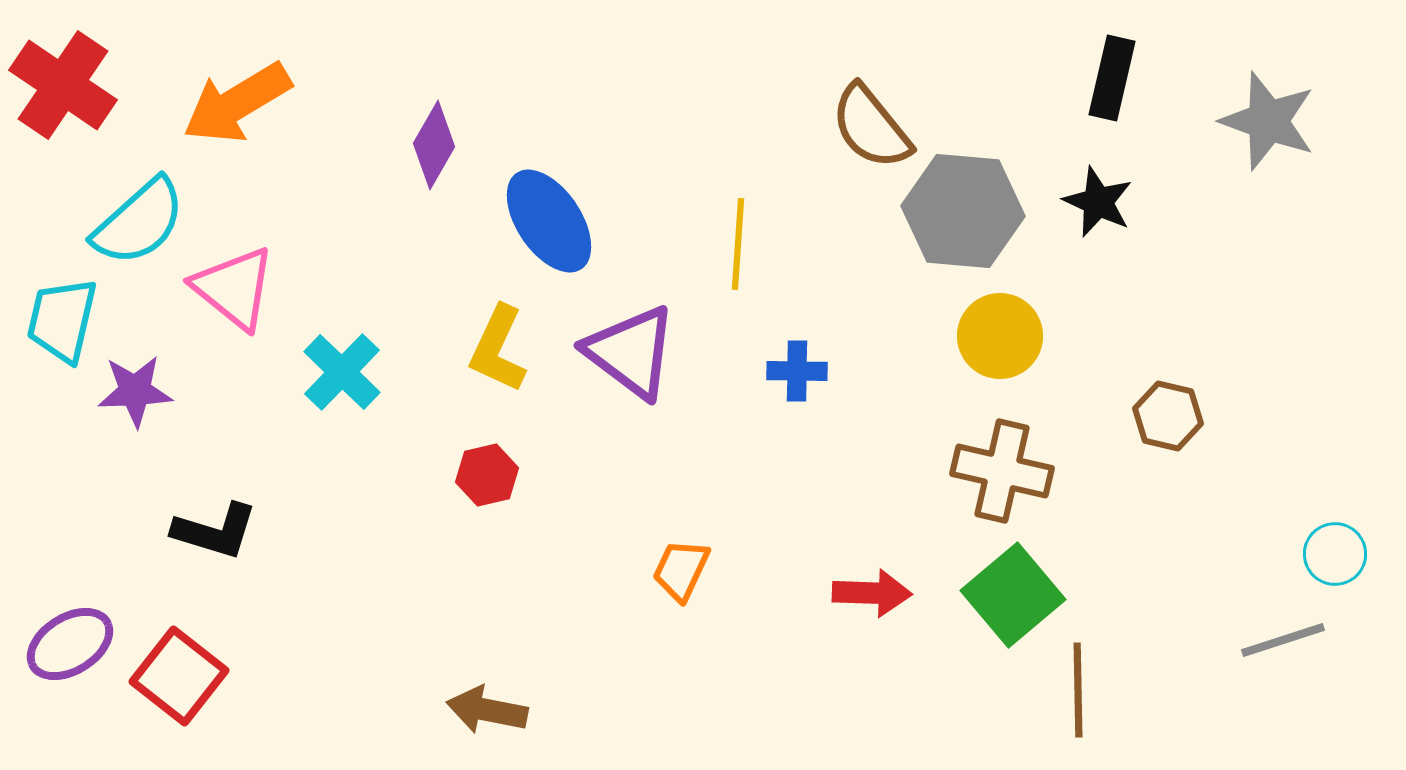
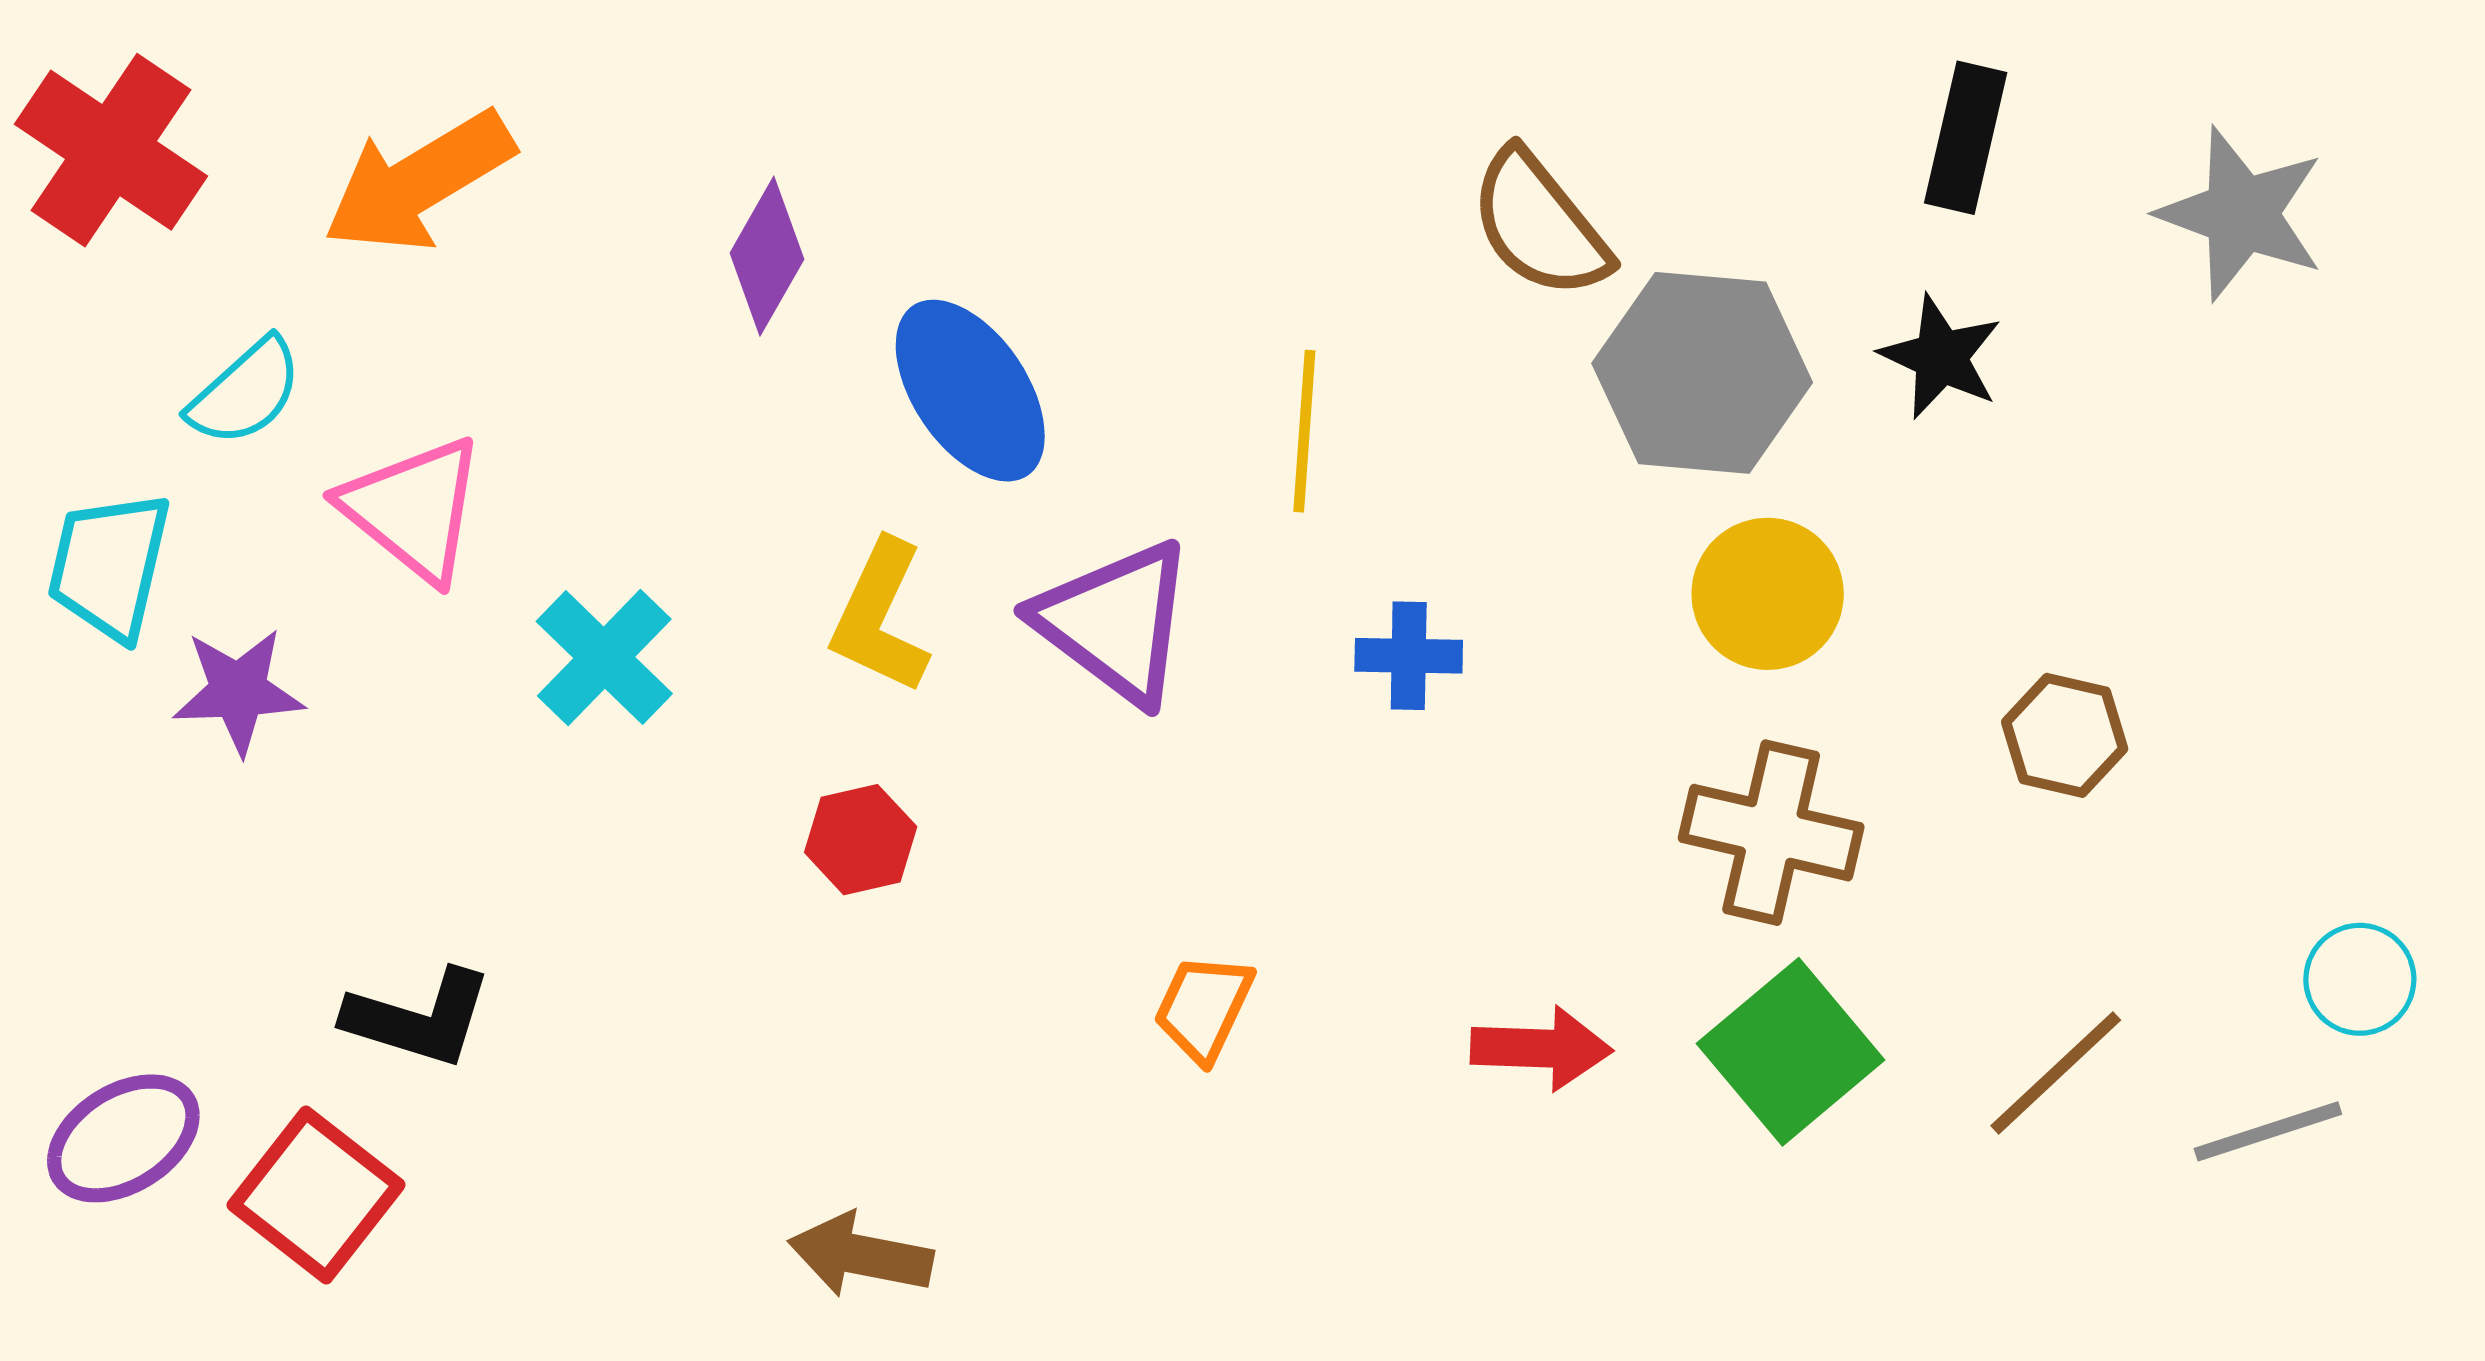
cyan semicircle: (139, 222) -> (245, 392), size x0.7
black L-shape: (215, 531) -> (419, 1018), moved
brown line: (1078, 690) -> (2056, 1073), moved, turned 48

